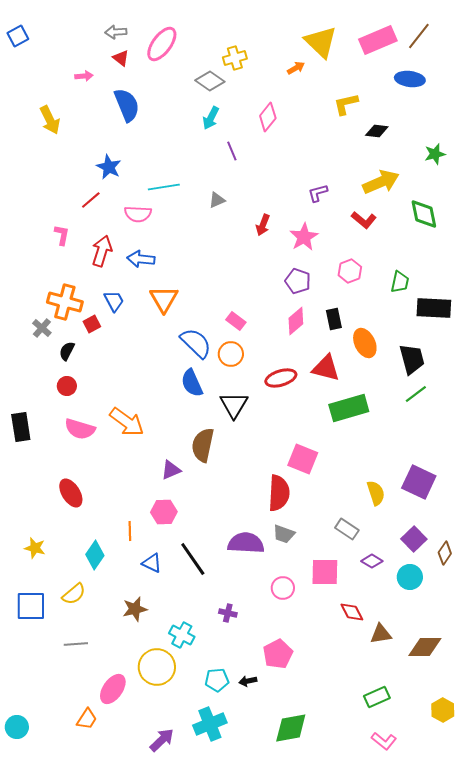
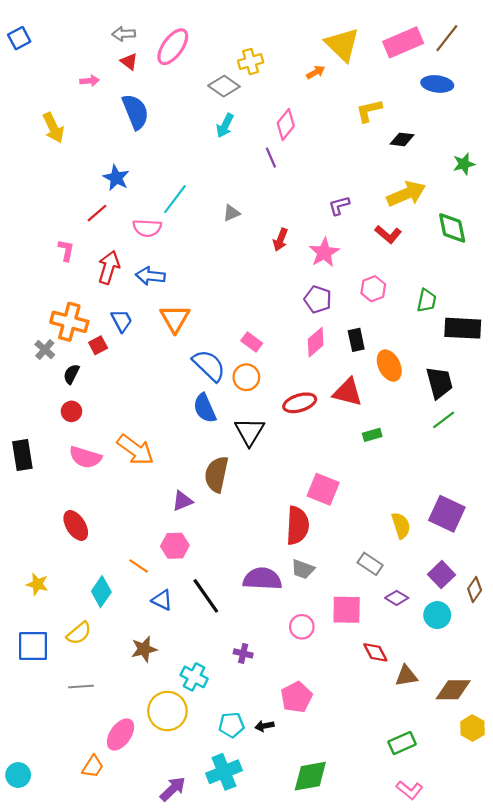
purple line: (232, 151) -> (271, 158), moved
cyan line: (164, 187) -> (175, 199), turned -44
green rectangle: (349, 408) -> (372, 435), size x0.5
orange line: (130, 531) -> (139, 566), turned -54
yellow hexagon: (443, 710) -> (472, 728), moved

